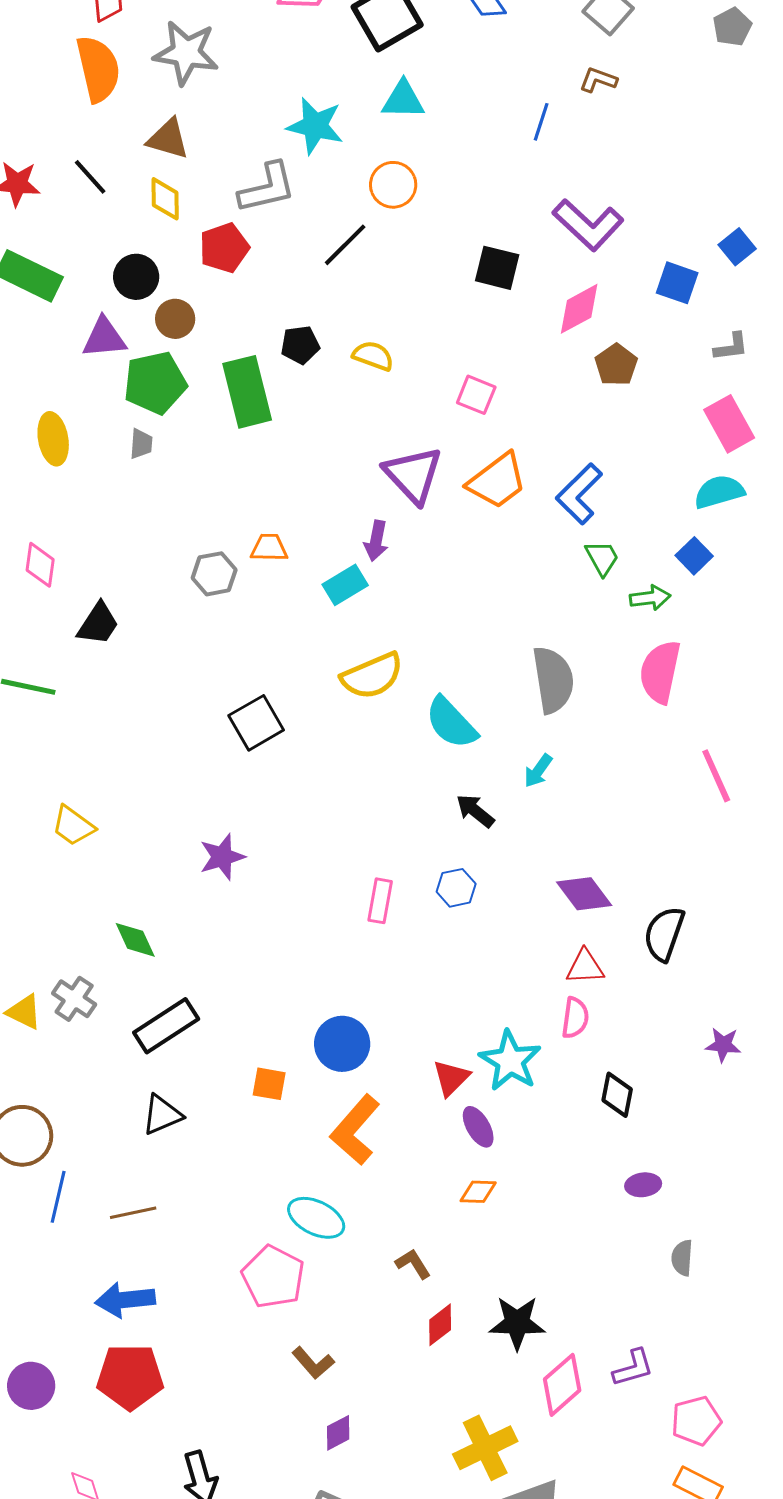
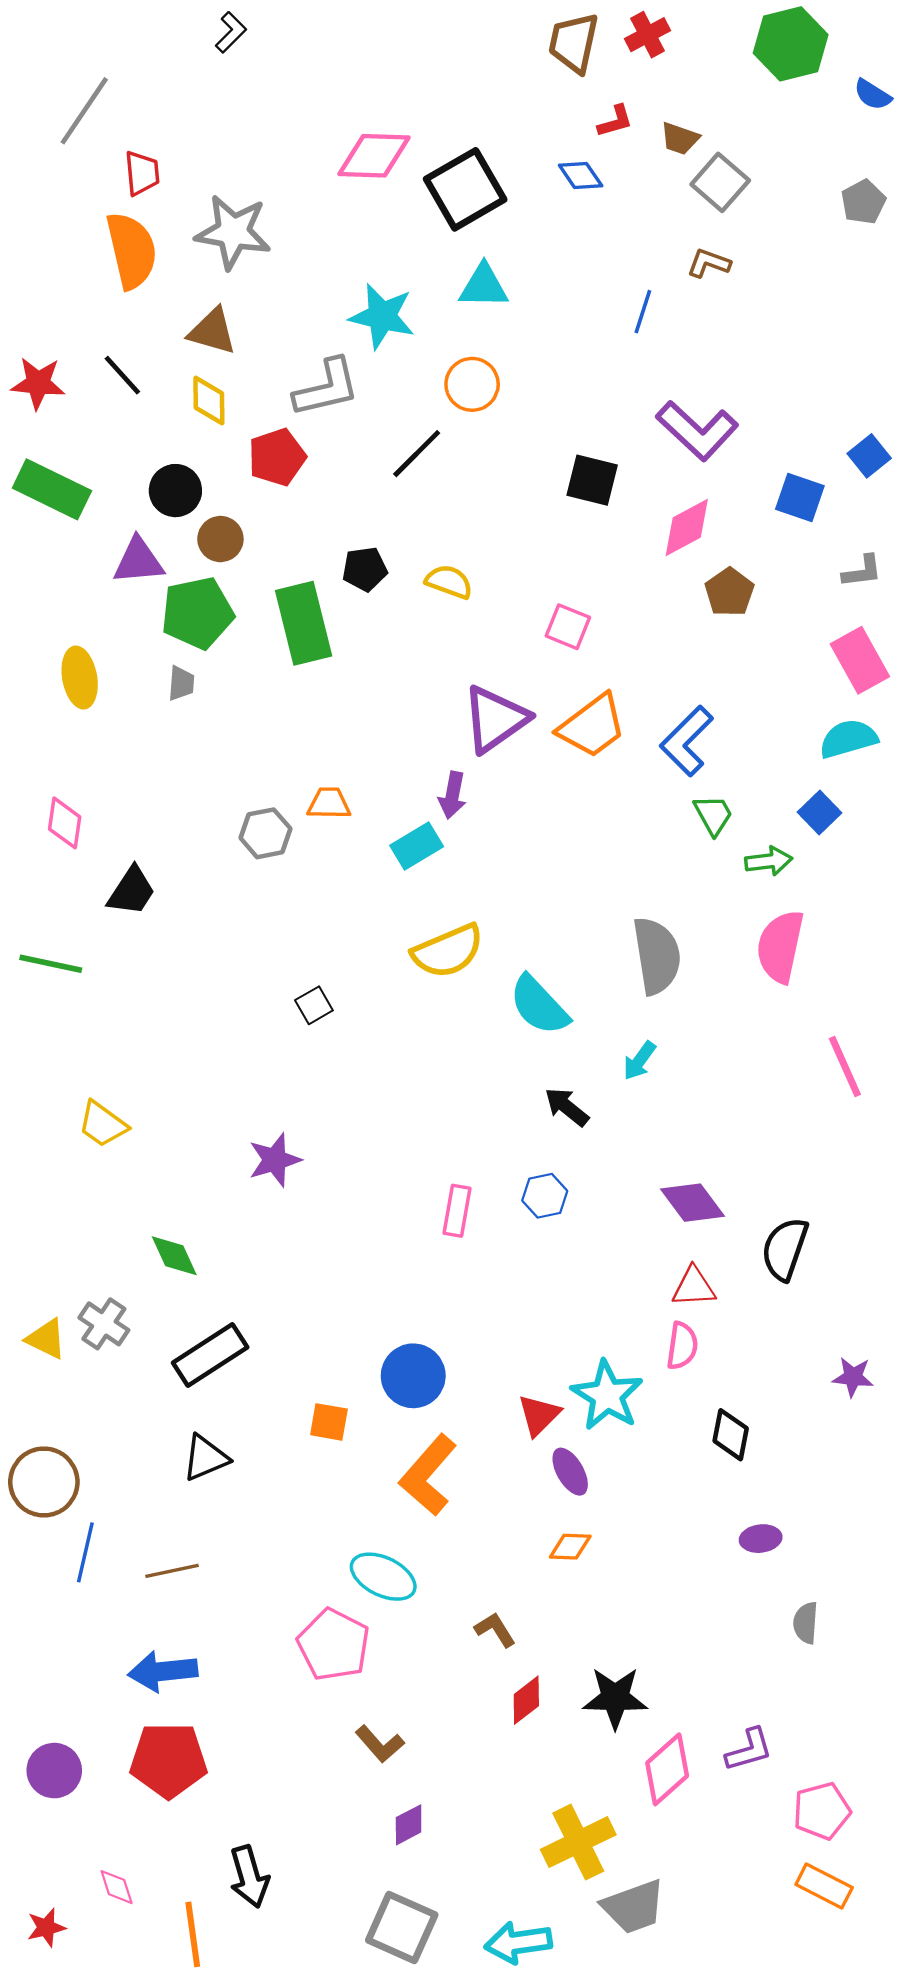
purple triangle: (413, 475) -> (495, 719), turned 38
black square: (256, 723) -> (314, 1005), size x0.6

